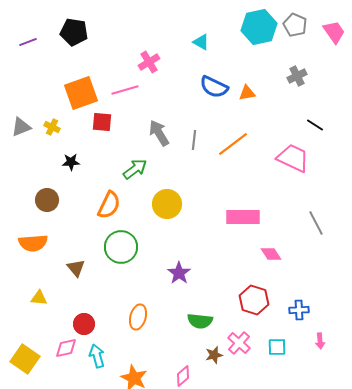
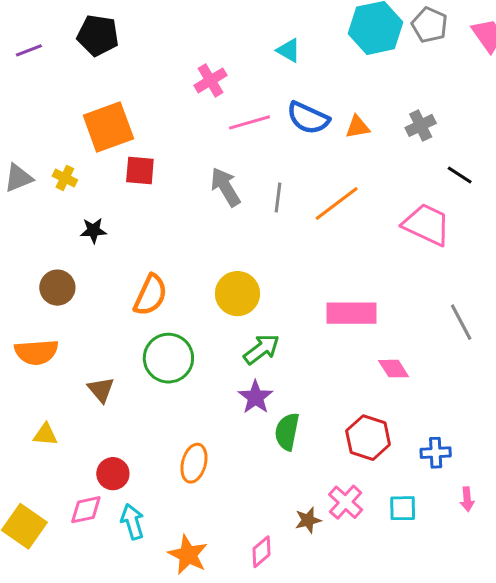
gray cross: (297, 76) -> (421, 125), moved
pink line: (125, 90) -> (250, 122), moved
green arrow: (135, 169) -> (262, 349), moved
green semicircle: (200, 321) -> (287, 432), moved, turned 95

